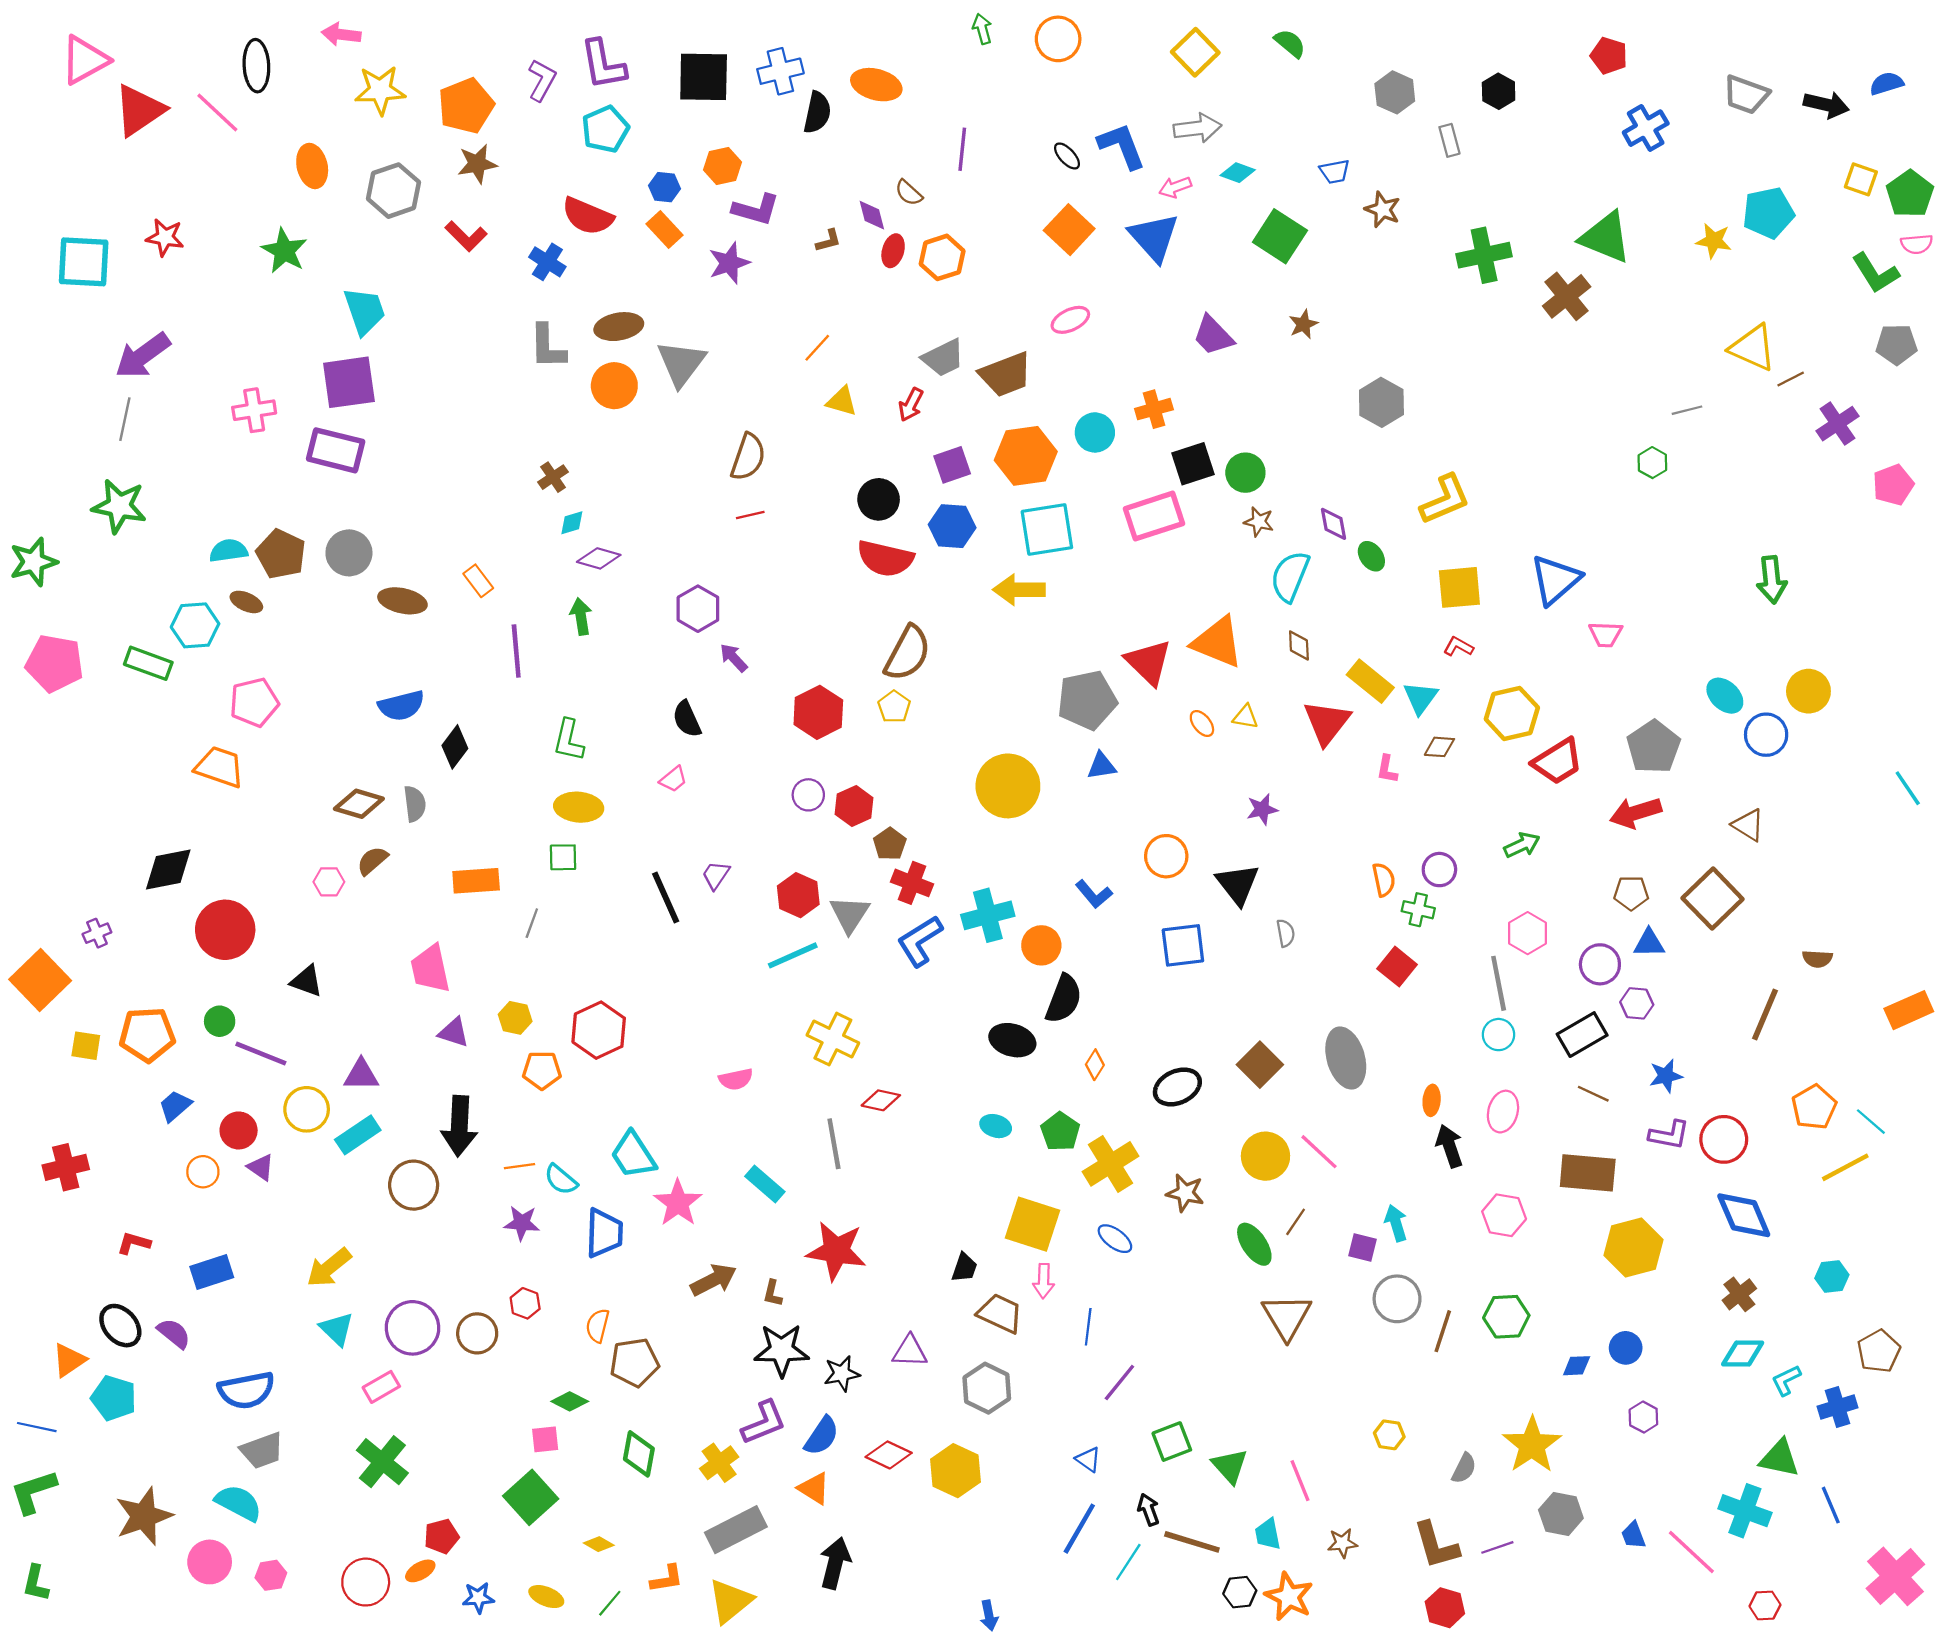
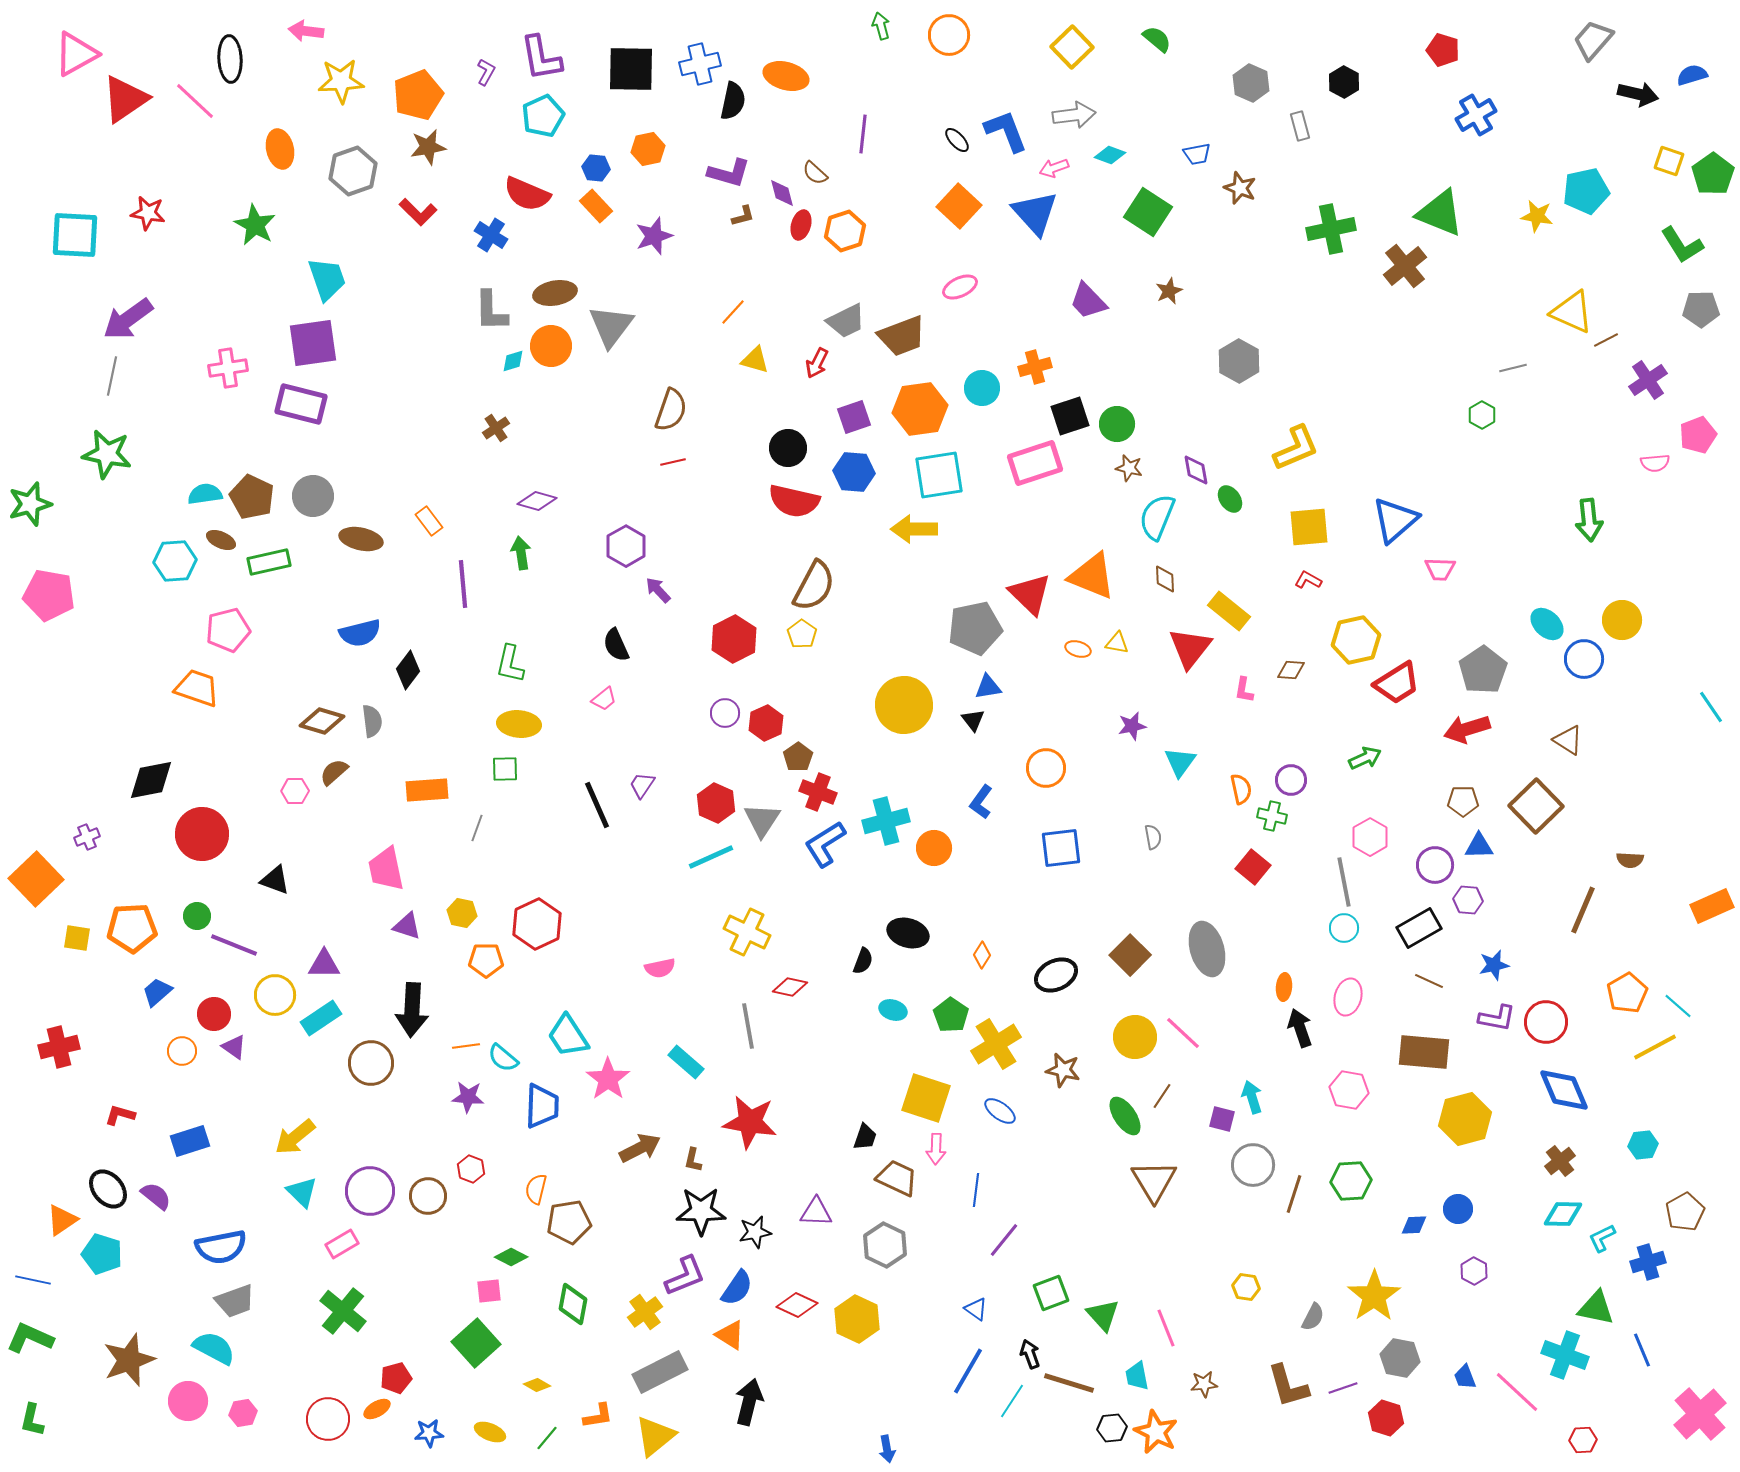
purple L-shape: (542, 80) -> (486, 72), size x0.7
gray trapezoid: (1746, 95) -> (1593, 40), moved, turned 111
purple L-shape: (756, 209) -> (729, 173), moved
pink semicircle: (1917, 244) -> (1655, 463), moved
cyan diamond: (572, 523) -> (513, 361), moved
green rectangle: (148, 663) -> (269, 562), moved, turned -33
cyan triangle: (1420, 698) -> (1180, 762), moved
orange ellipse: (1202, 723) -> (1078, 649), turned -35
black triangle: (1238, 884) -> (973, 720), moved, size x0.6
blue L-shape: (1094, 894) -> (981, 802), turned 76
black semicircle: (1064, 999) -> (863, 961), moved, size x0.6
green L-shape: (33, 1492) -> (30, 1338), turned 42
red hexagon: (1445, 1608) -> (1386, 1418), moved

